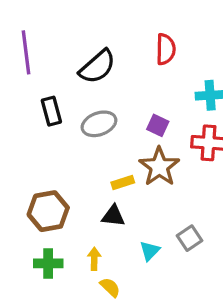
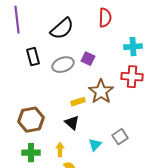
purple square: (158, 125) -> (88, 59), moved
black triangle: (113, 216) -> (72, 123), turned 35

